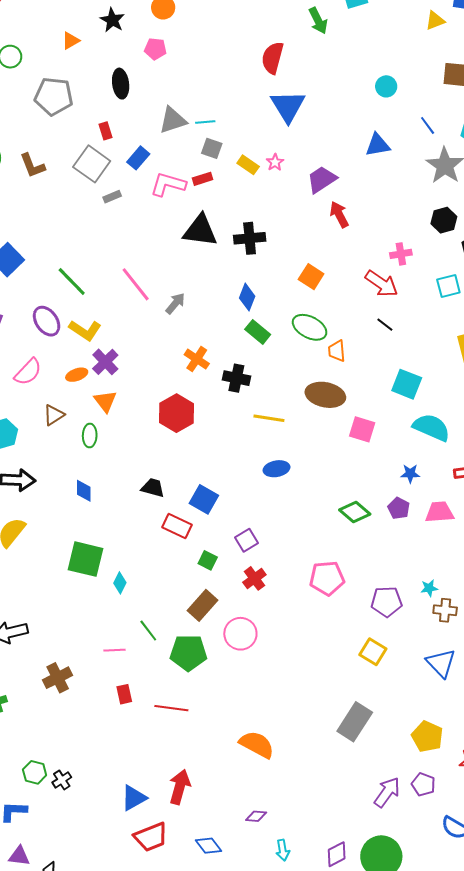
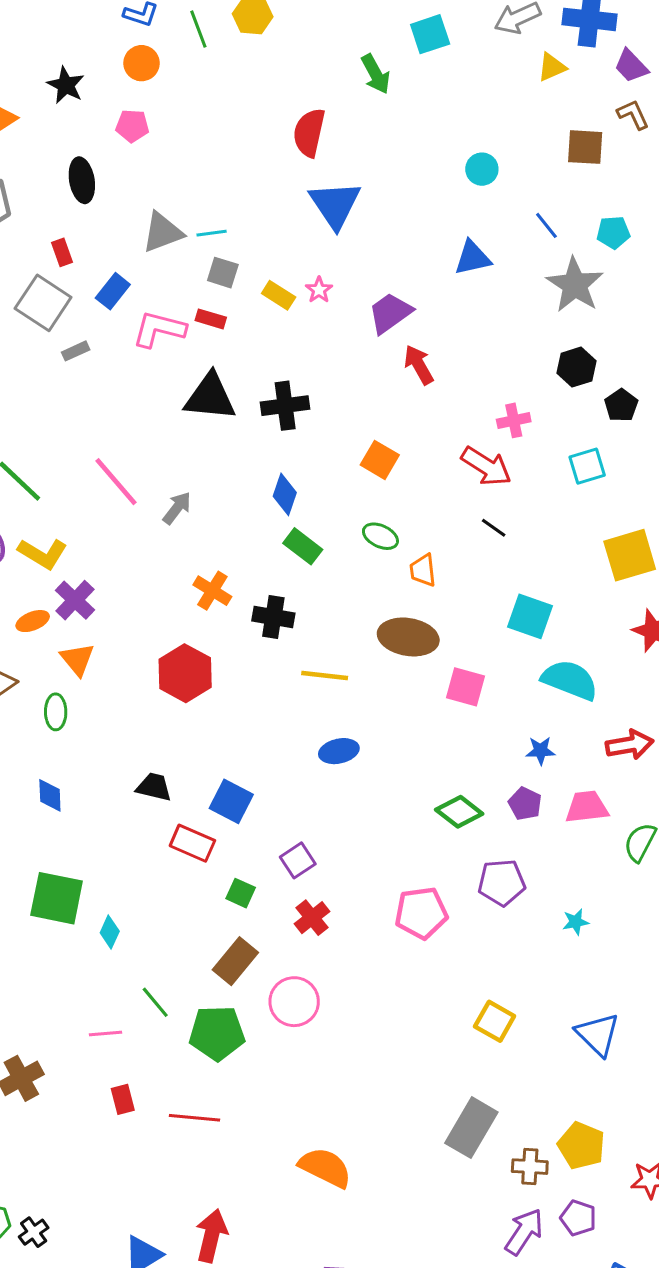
red rectangle: (203, 179) -> (211, 319), turned 36
green ellipse: (310, 327) -> (380, 536), size x0.7
purple pentagon: (387, 602) -> (502, 882), moved
brown cross: (445, 610) -> (530, 1167), moved

